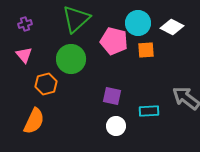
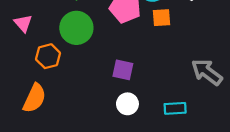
cyan rectangle: (149, 111) -> (175, 108), moved

